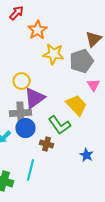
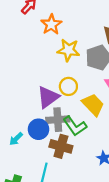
yellow circle: (21, 81) -> (68, 86), moved
gray cross: (20, 113) -> (58, 120), moved
brown cross: (46, 144) -> (61, 146), size x1.5

